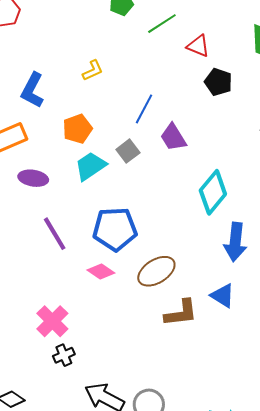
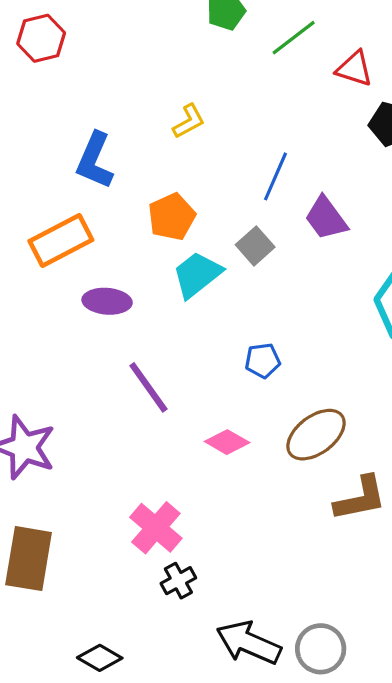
blue pentagon: (115, 229) -> (263, 361), moved, size x0.5

